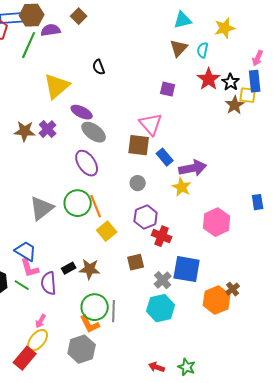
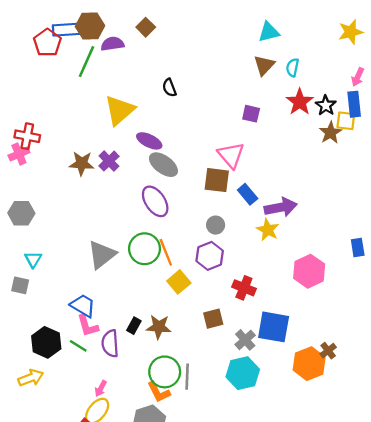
yellow star: (225, 28) -> (351, 32), moved
purple hexagon: (146, 217) -> (210, 256), moved
black rectangle: (69, 268) -> (134, 326), turned -32

